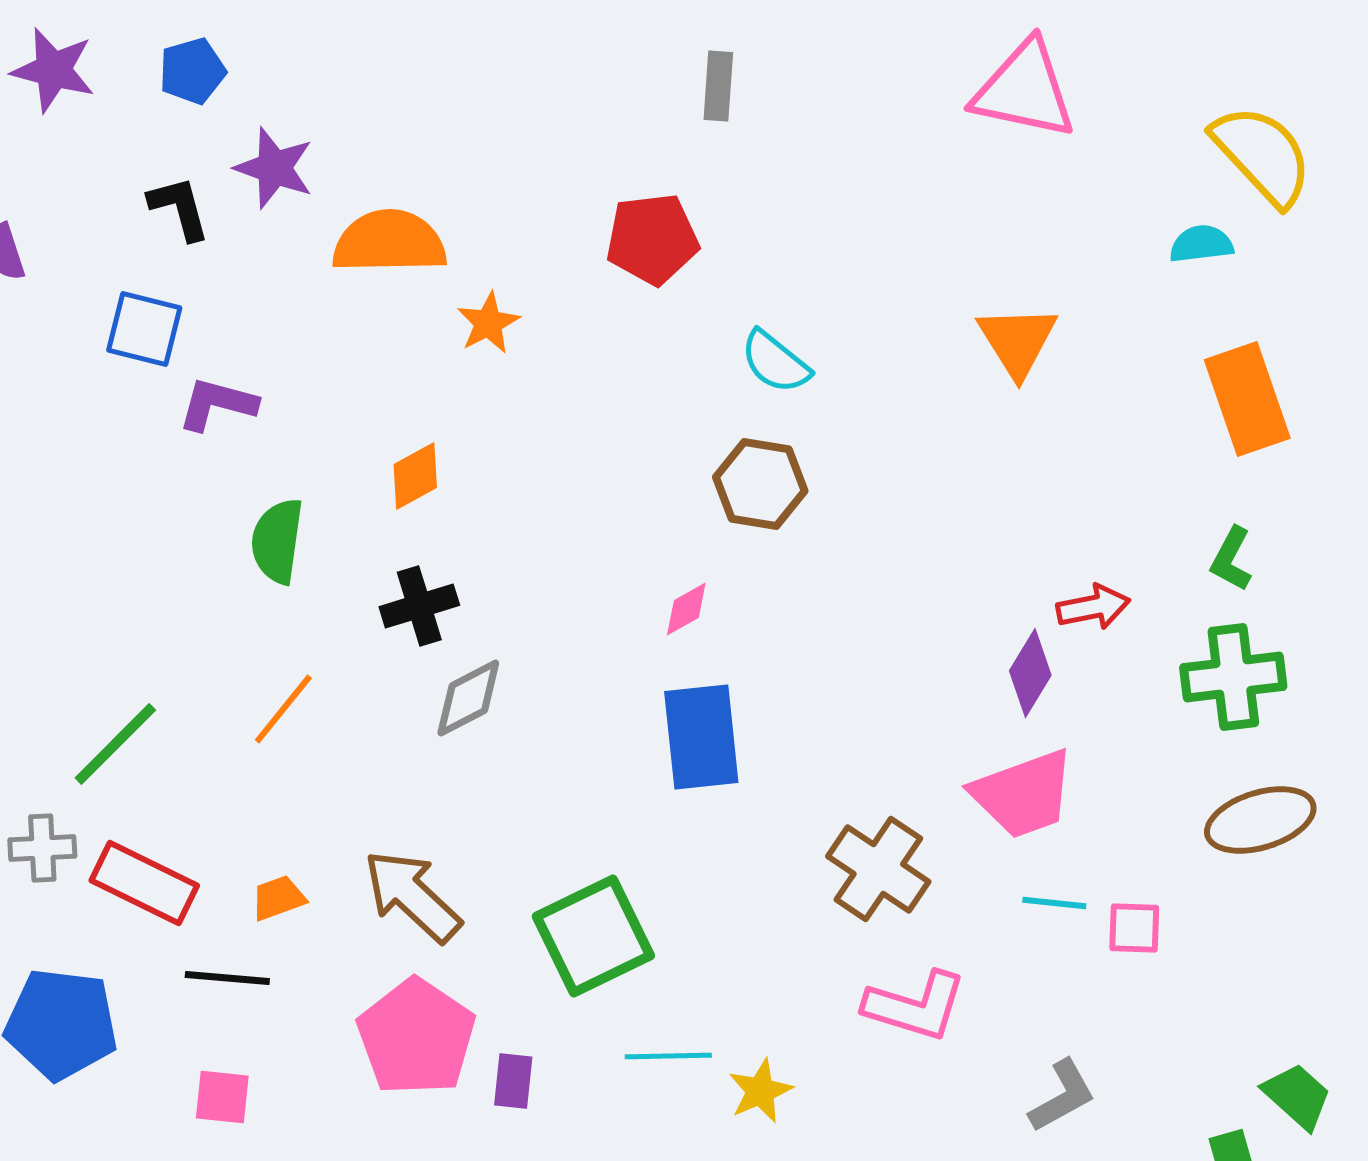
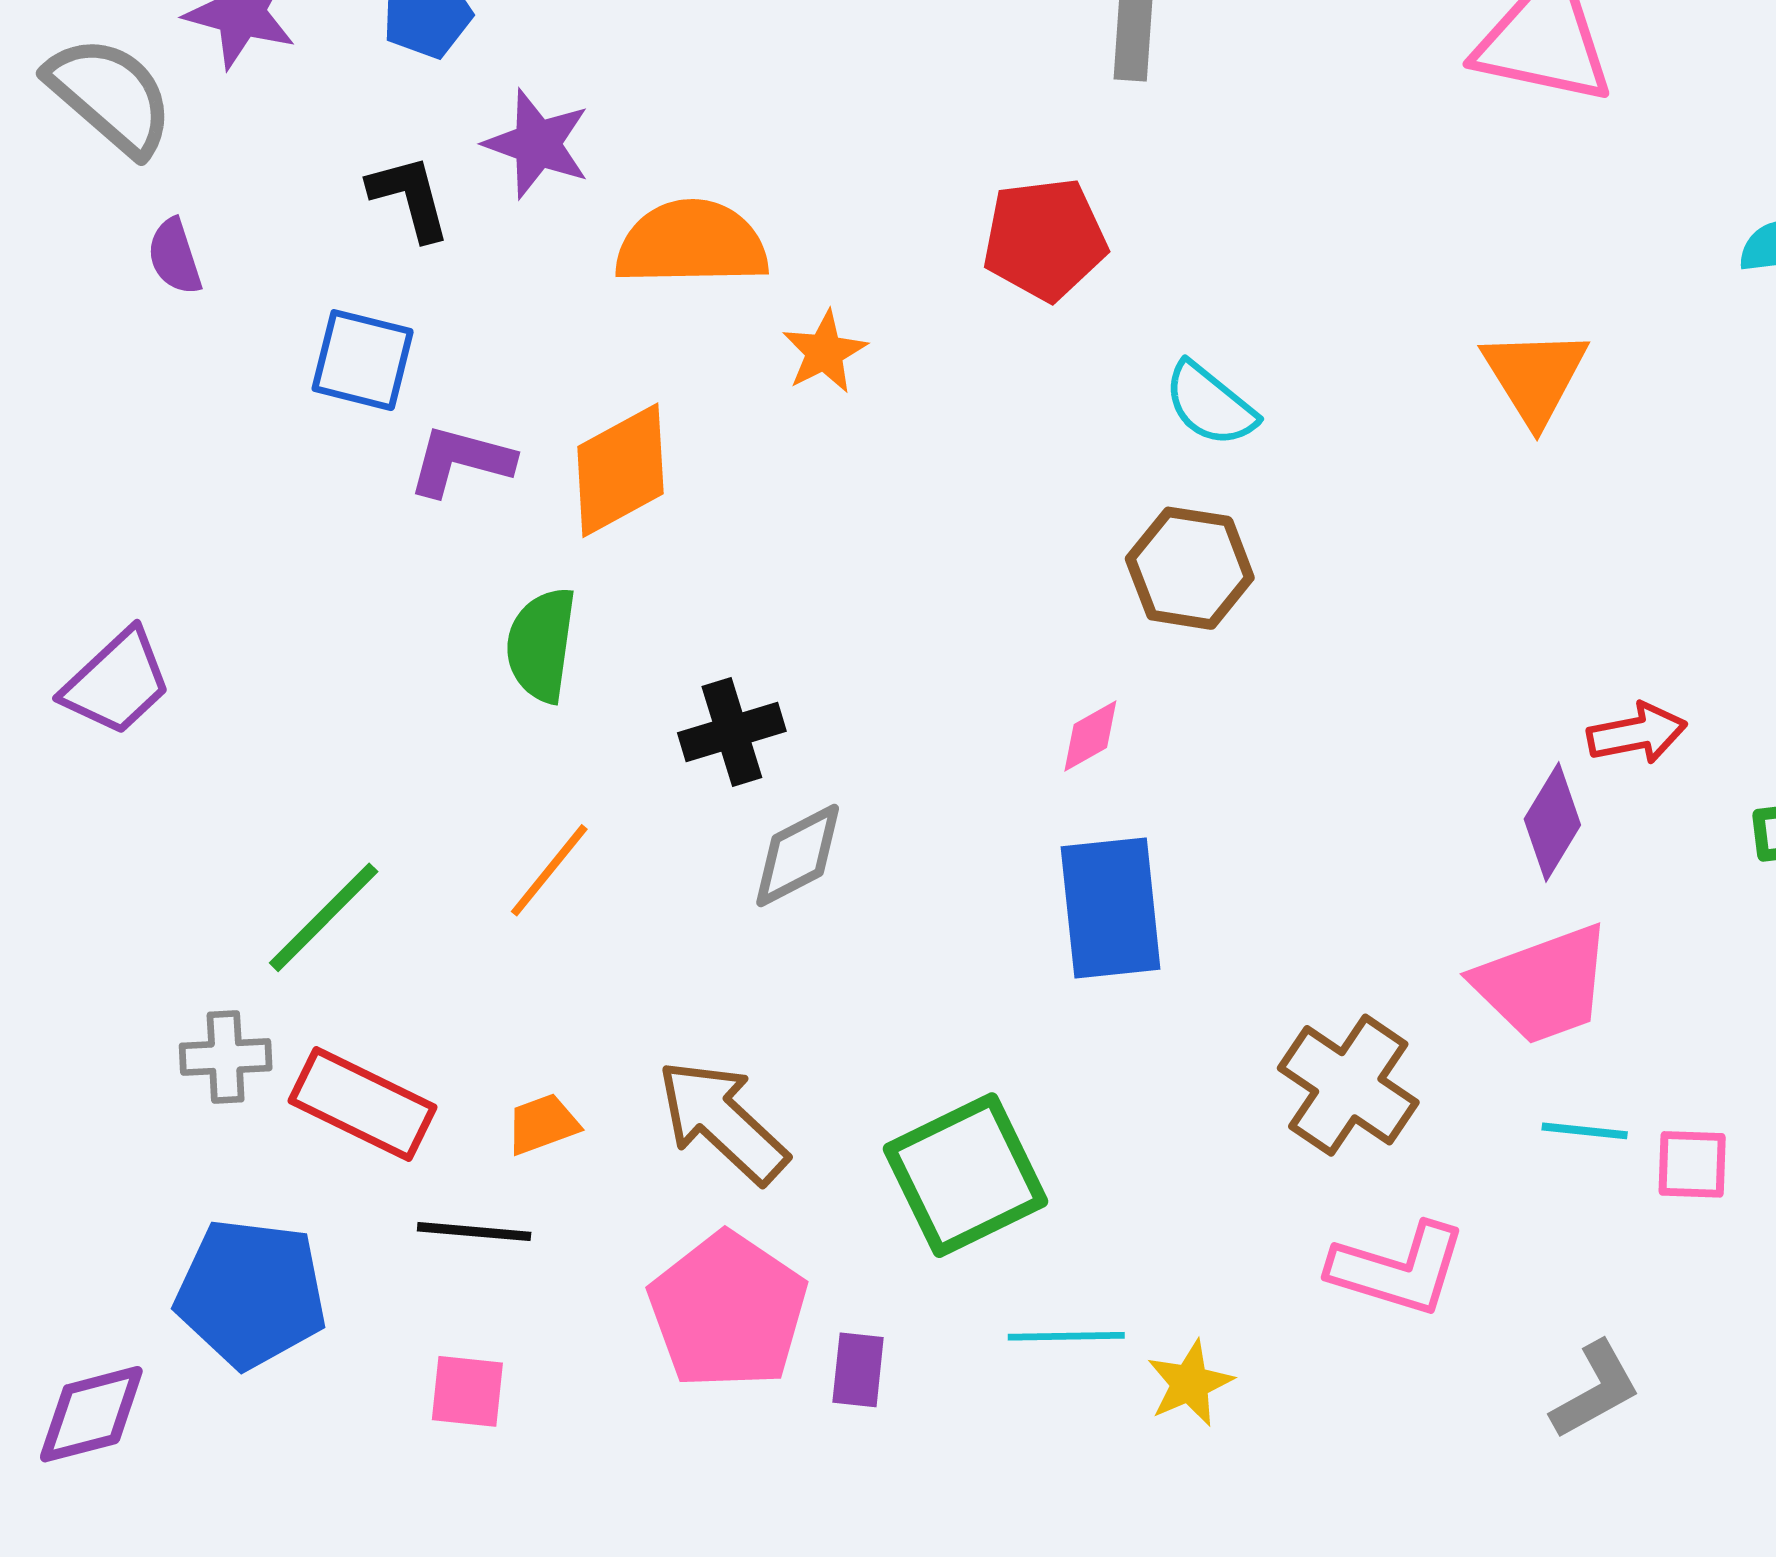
orange diamond: (415, 476) -> (620, 470), moved, size x1.5

